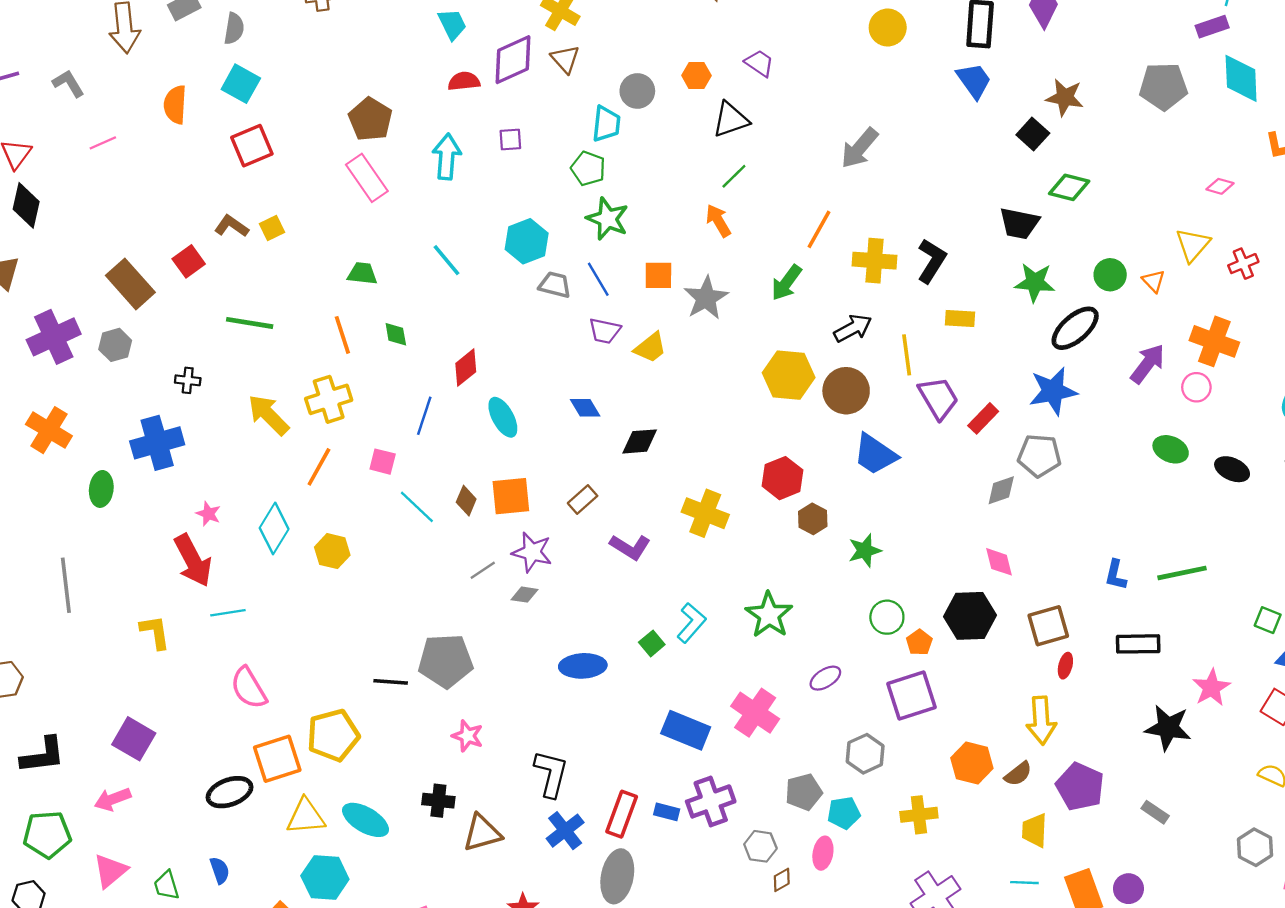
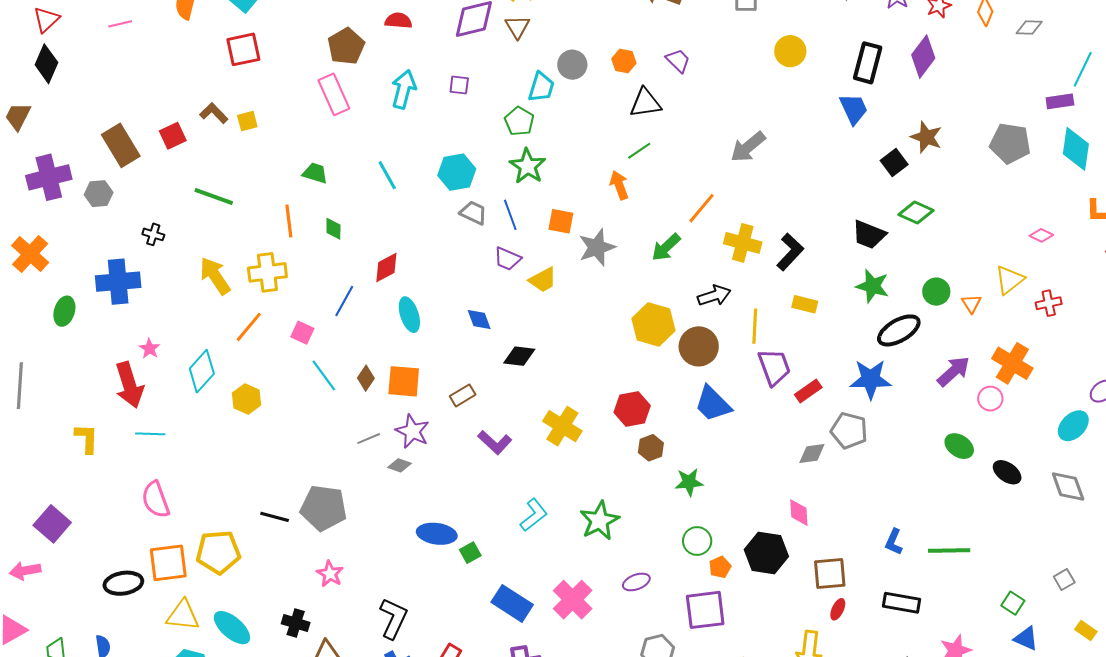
red semicircle: (464, 81) -> (398, 21), moved
green square: (652, 643) -> (470, 553), moved

